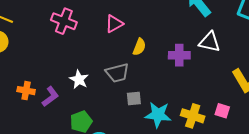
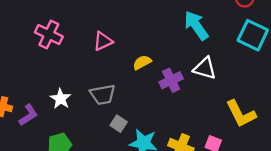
yellow semicircle: (139, 47) -> (142, 62), moved, turned -144
purple cross: (179, 55) -> (171, 80), turned -30
gray square: (134, 98) -> (119, 124), turned 35

